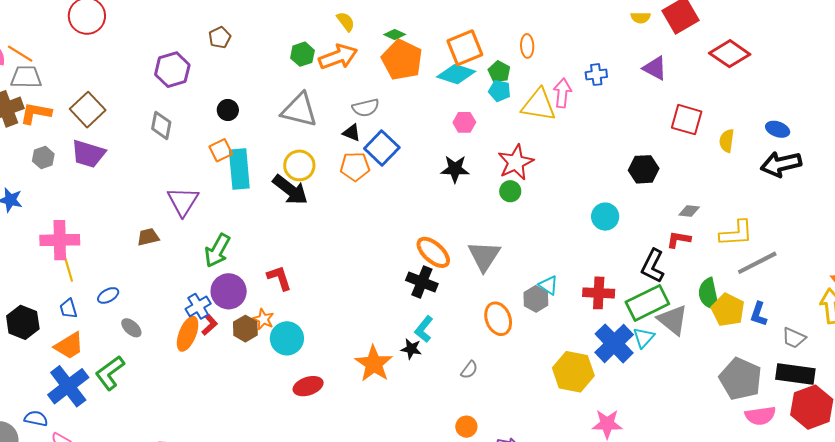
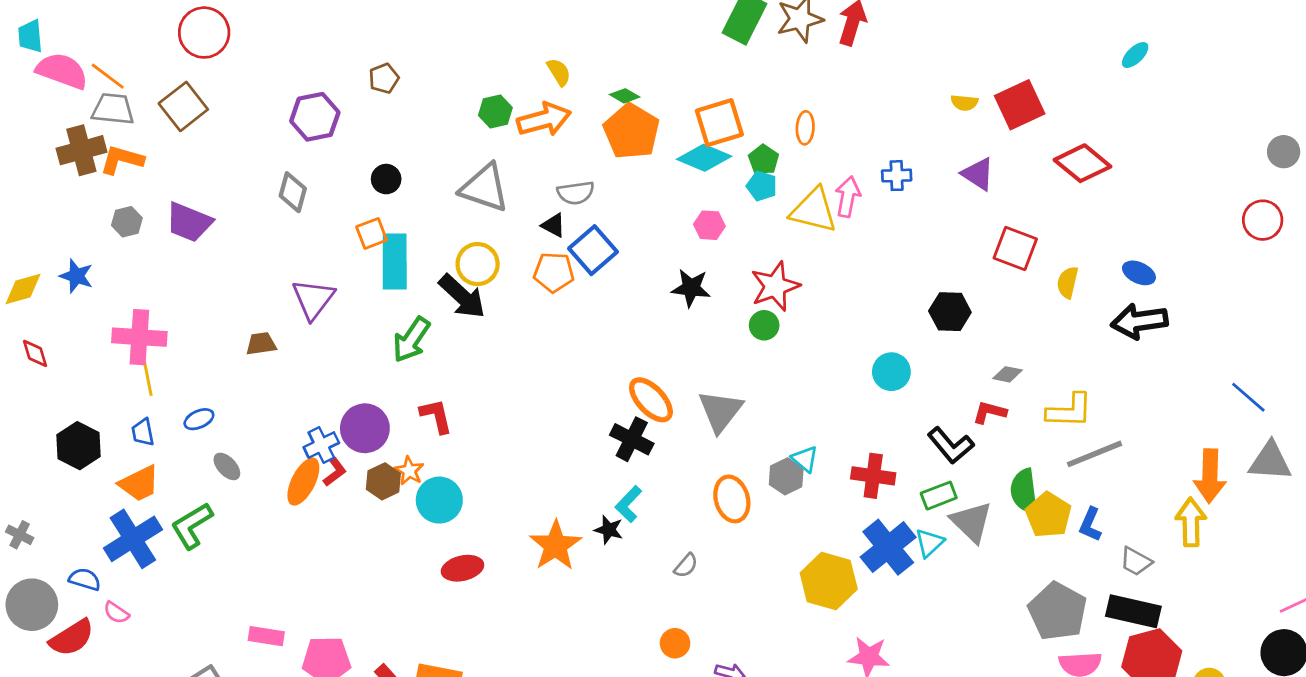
brown square: (88, 110) -> (183, 106), moved
green arrow: (217, 250) -> (411, 340), moved
black L-shape: (653, 266) -> (951, 445), turned -72
green rectangle: (647, 303) -> (939, 496), size x0.6

